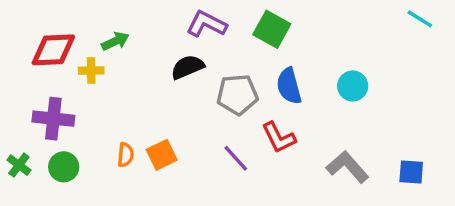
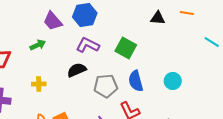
green arrow: (115, 41) -> (38, 45), moved
yellow cross: (91, 70) -> (39, 84), moved

